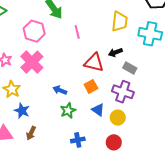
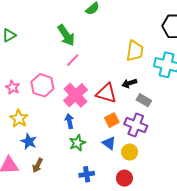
pink hexagon: (34, 31) -> (42, 85), moved
pink line: (77, 32) -> (73, 60), moved, turned 56
pink cross: (32, 62) -> (76, 95), moved
orange square: (91, 86) -> (112, 120), moved
blue arrow: (60, 90) -> (69, 121), turned 56

